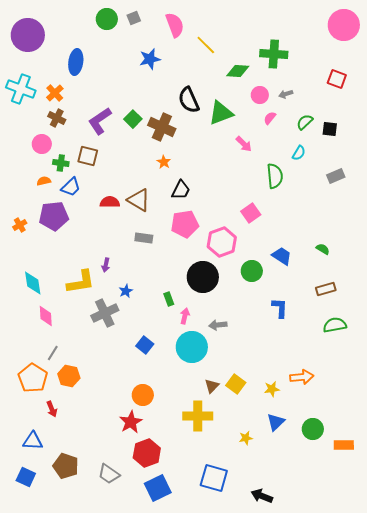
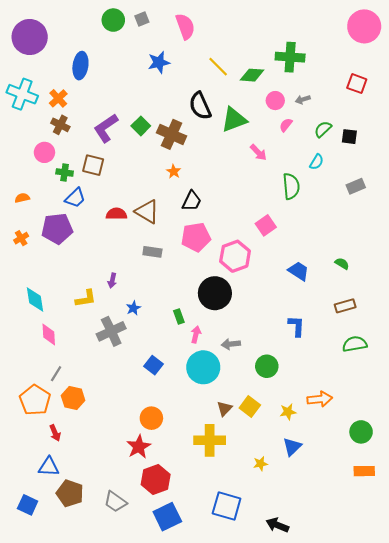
yellow line: (206, 45) -> (218, 67), moved
orange semicircle: (44, 181) -> (22, 198), moved
green circle: (252, 271) -> (267, 366), moved
yellow L-shape: (81, 282) -> (86, 298), size x0.7
green circle: (313, 429) -> (361, 432), moved
blue triangle: (33, 441) -> (49, 467), moved

